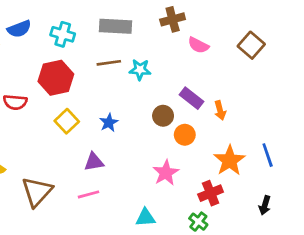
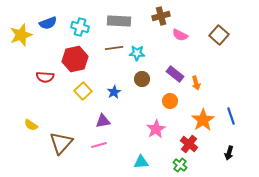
brown circle: (163, 116) -> (142, 79), moved
red cross: (211, 193) -> (189, 144), turned -30

